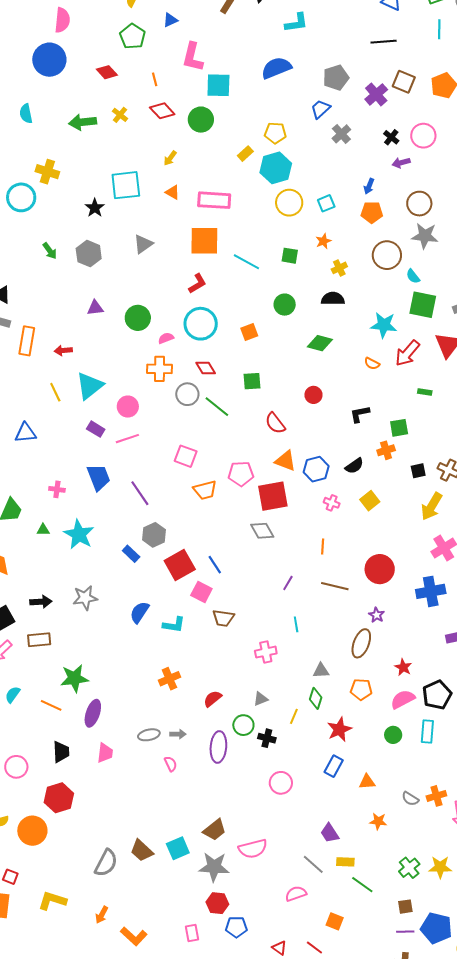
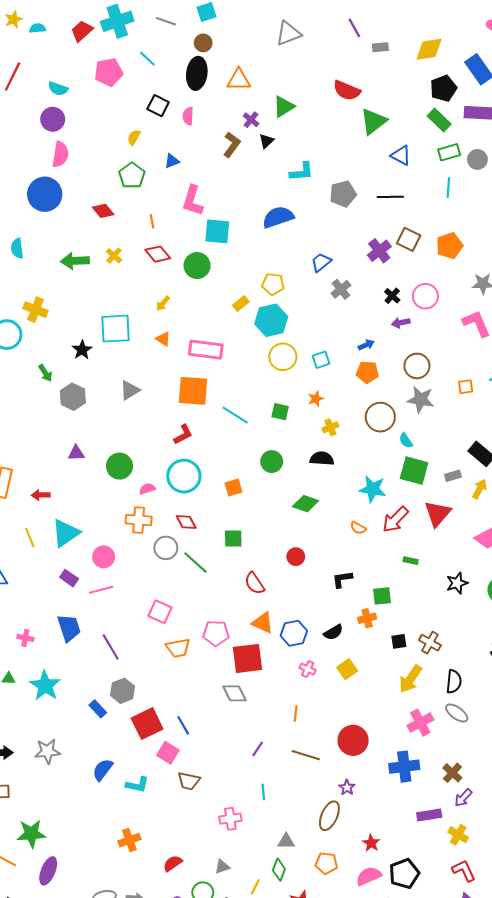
gray pentagon: (336, 78) -> (343, 194), moved
blue arrow: (369, 186) -> (366, 345), turned -140
green arrow: (50, 251) -> (45, 373), moved

